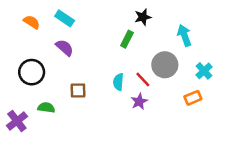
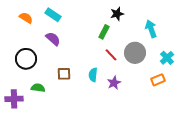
red line: (143, 79) -> (111, 55), moved
cyan semicircle: (118, 82) -> (93, 75), moved
purple cross: (17, 121) -> (14, 99), turned 36

